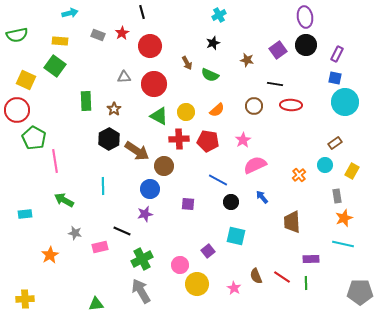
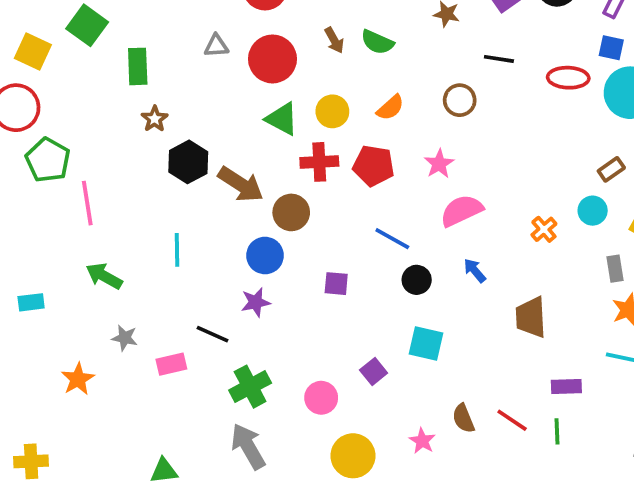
brown arrow: (187, 63) -> (334, 40), moved
green rectangle: (86, 101) -> (138, 66), moved
red ellipse: (291, 105) -> (568, 78), moved
brown star: (114, 109) -> (155, 119), moved
yellow circle: (197, 284) -> (353, 456), moved

